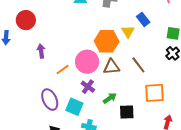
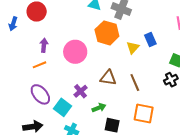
orange hexagon: (107, 41) -> (107, 33), moved
pink circle: (87, 62) -> (75, 52), moved
orange line: (63, 70) -> (39, 65), moved
purple ellipse: (50, 100) -> (40, 94), turned -30

